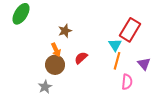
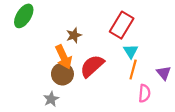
red rectangle: (130, 30) -> (122, 25), moved
orange arrow: (56, 50) -> (64, 57), size x1.5
red semicircle: (81, 58) -> (92, 66), size x1.6

